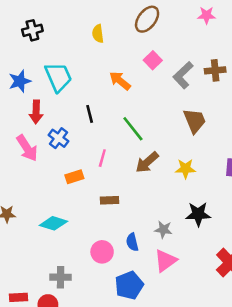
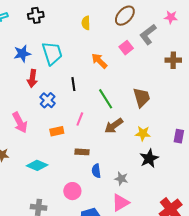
gray L-shape: (183, 75) -> (148, 34), moved
brown trapezoid: (195, 121) -> (142, 97), moved
pink arrow: (27, 148) -> (20, 123), moved
black star: (198, 214) -> (149, 158), moved, turned -30
blue semicircle: (132, 242) -> (96, 171), moved

